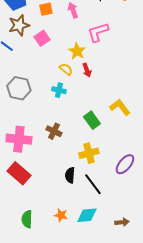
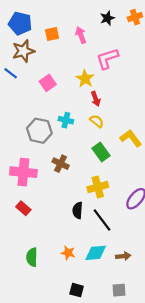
pink square: (42, 38) -> (48, 83), moved
yellow semicircle: (66, 69) -> (97, 121), moved
gray hexagon: (19, 88) -> (39, 131), moved
red rectangle: (19, 173) -> (23, 208), size x0.6
brown arrow: (122, 222) -> (123, 256), moved

